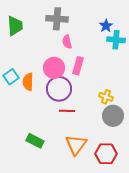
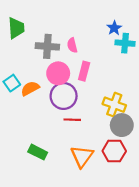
gray cross: (57, 19) -> (47, 46), moved
orange semicircle: (28, 82) -> (30, 88), turned 60
yellow cross: (106, 97) -> (114, 105), size x1.5
red hexagon: (106, 154) -> (114, 151), moved

